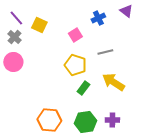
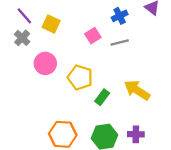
gray line: (105, 52) -> (120, 43), moved
pink circle: (13, 62) -> (45, 63), moved
yellow pentagon: (75, 65) -> (80, 77), moved

